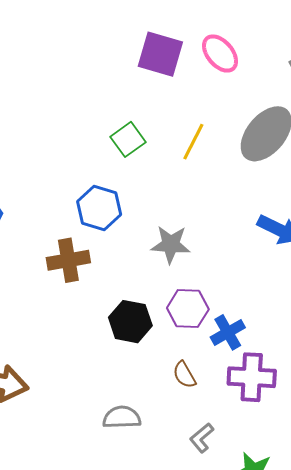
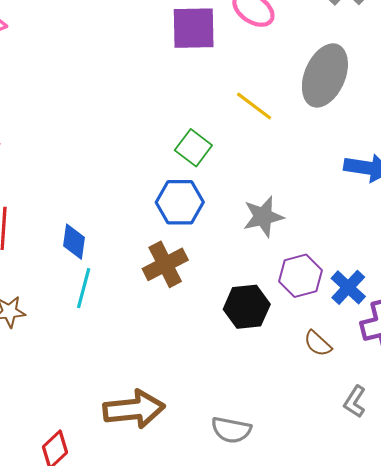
green square: (128, 139) -> (193, 148), moved
yellow line: (193, 142) -> (254, 106), turned -63
gray semicircle: (122, 417) -> (231, 430), moved, turned -150

